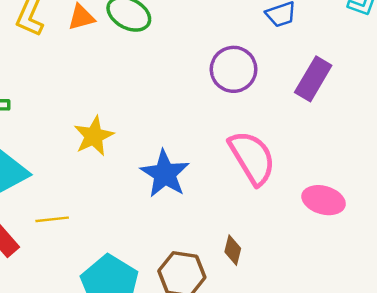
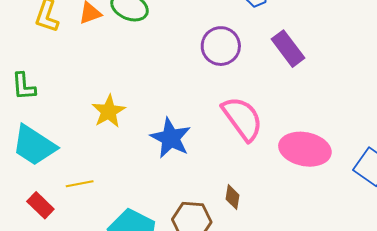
purple rectangle: (313, 79) -> (288, 49), turned -63
pink ellipse: (324, 200) -> (305, 149), size x1.4

